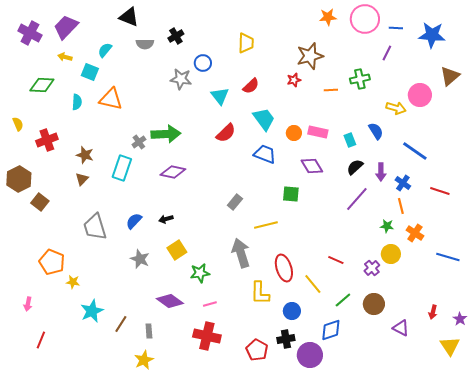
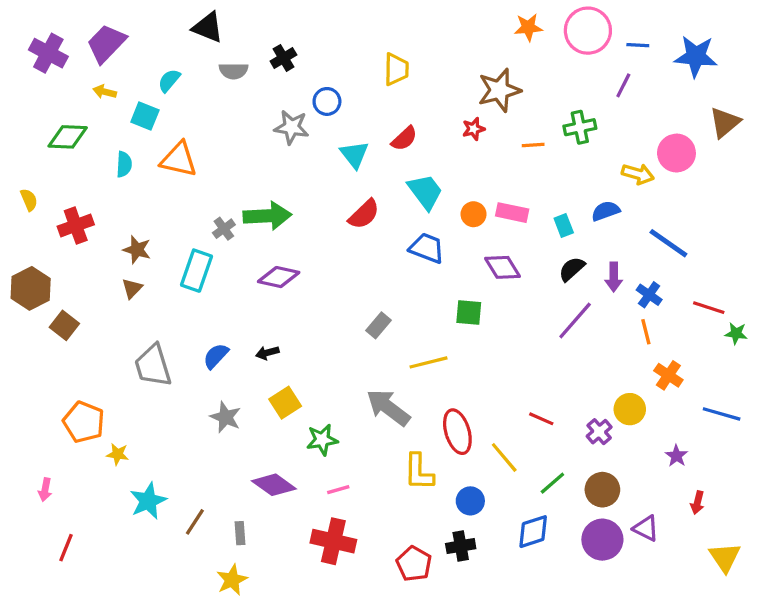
blue semicircle: (376, 131) -> (606, 211), turned -78
green star: (387, 226) -> (736, 333), moved
gray arrow: (241, 253) -> (388, 408), turned -36
purple star: (460, 319) -> (676, 456), moved
purple circle: (310, 355) -> (602, 540), moved

